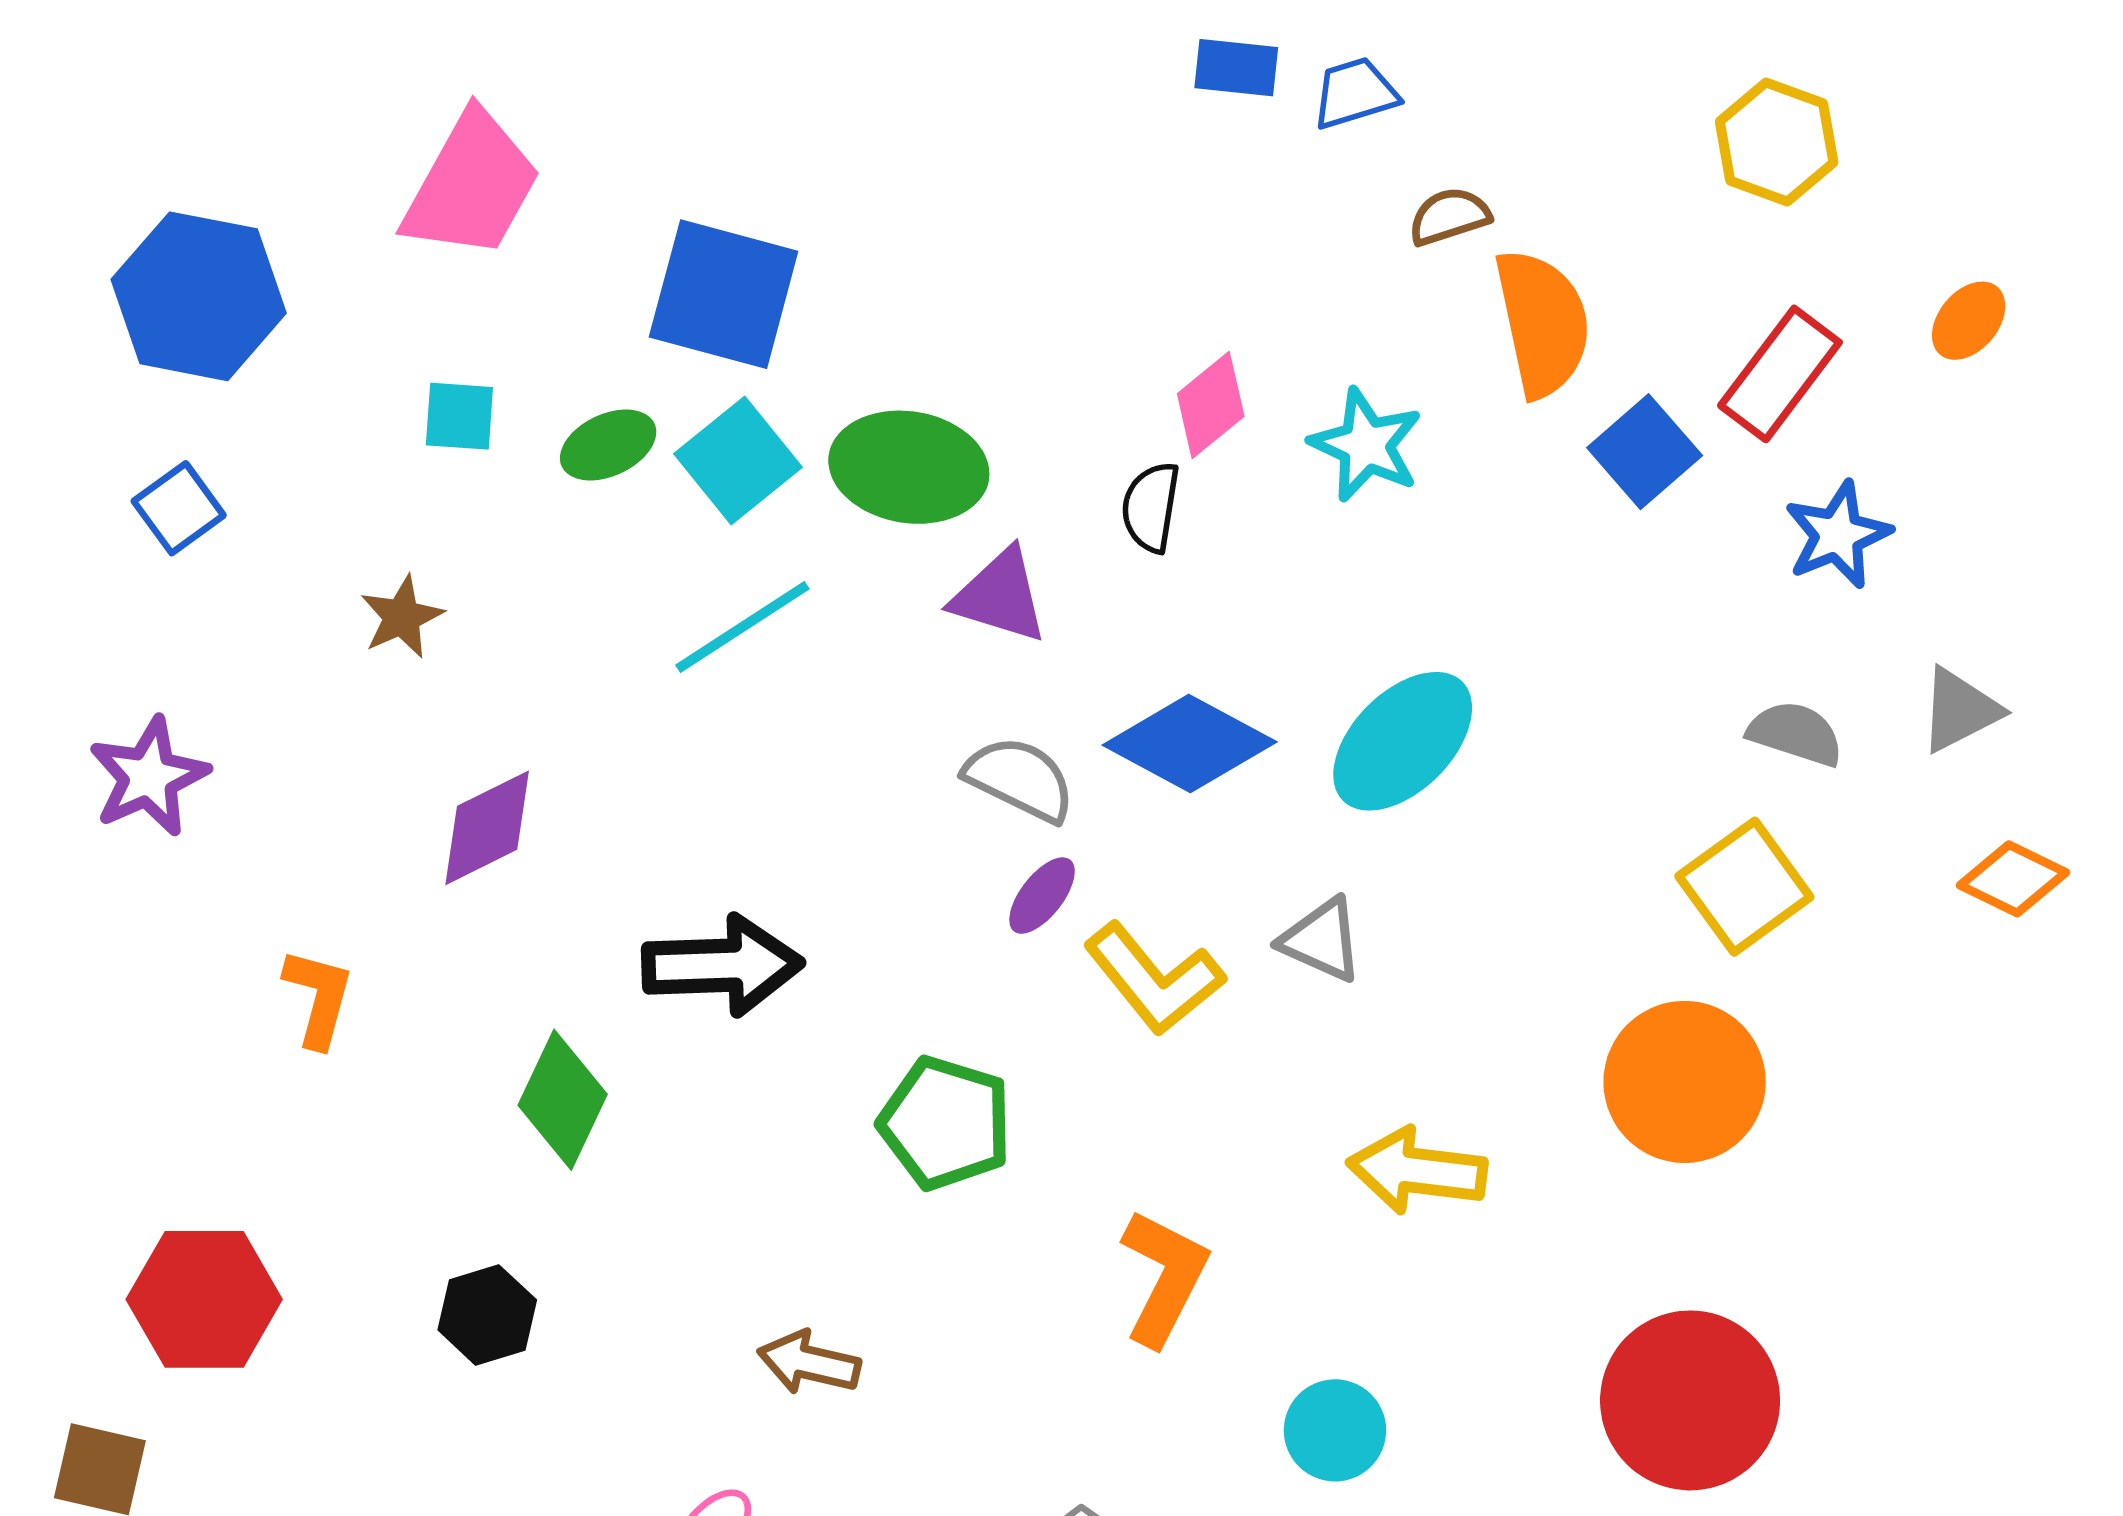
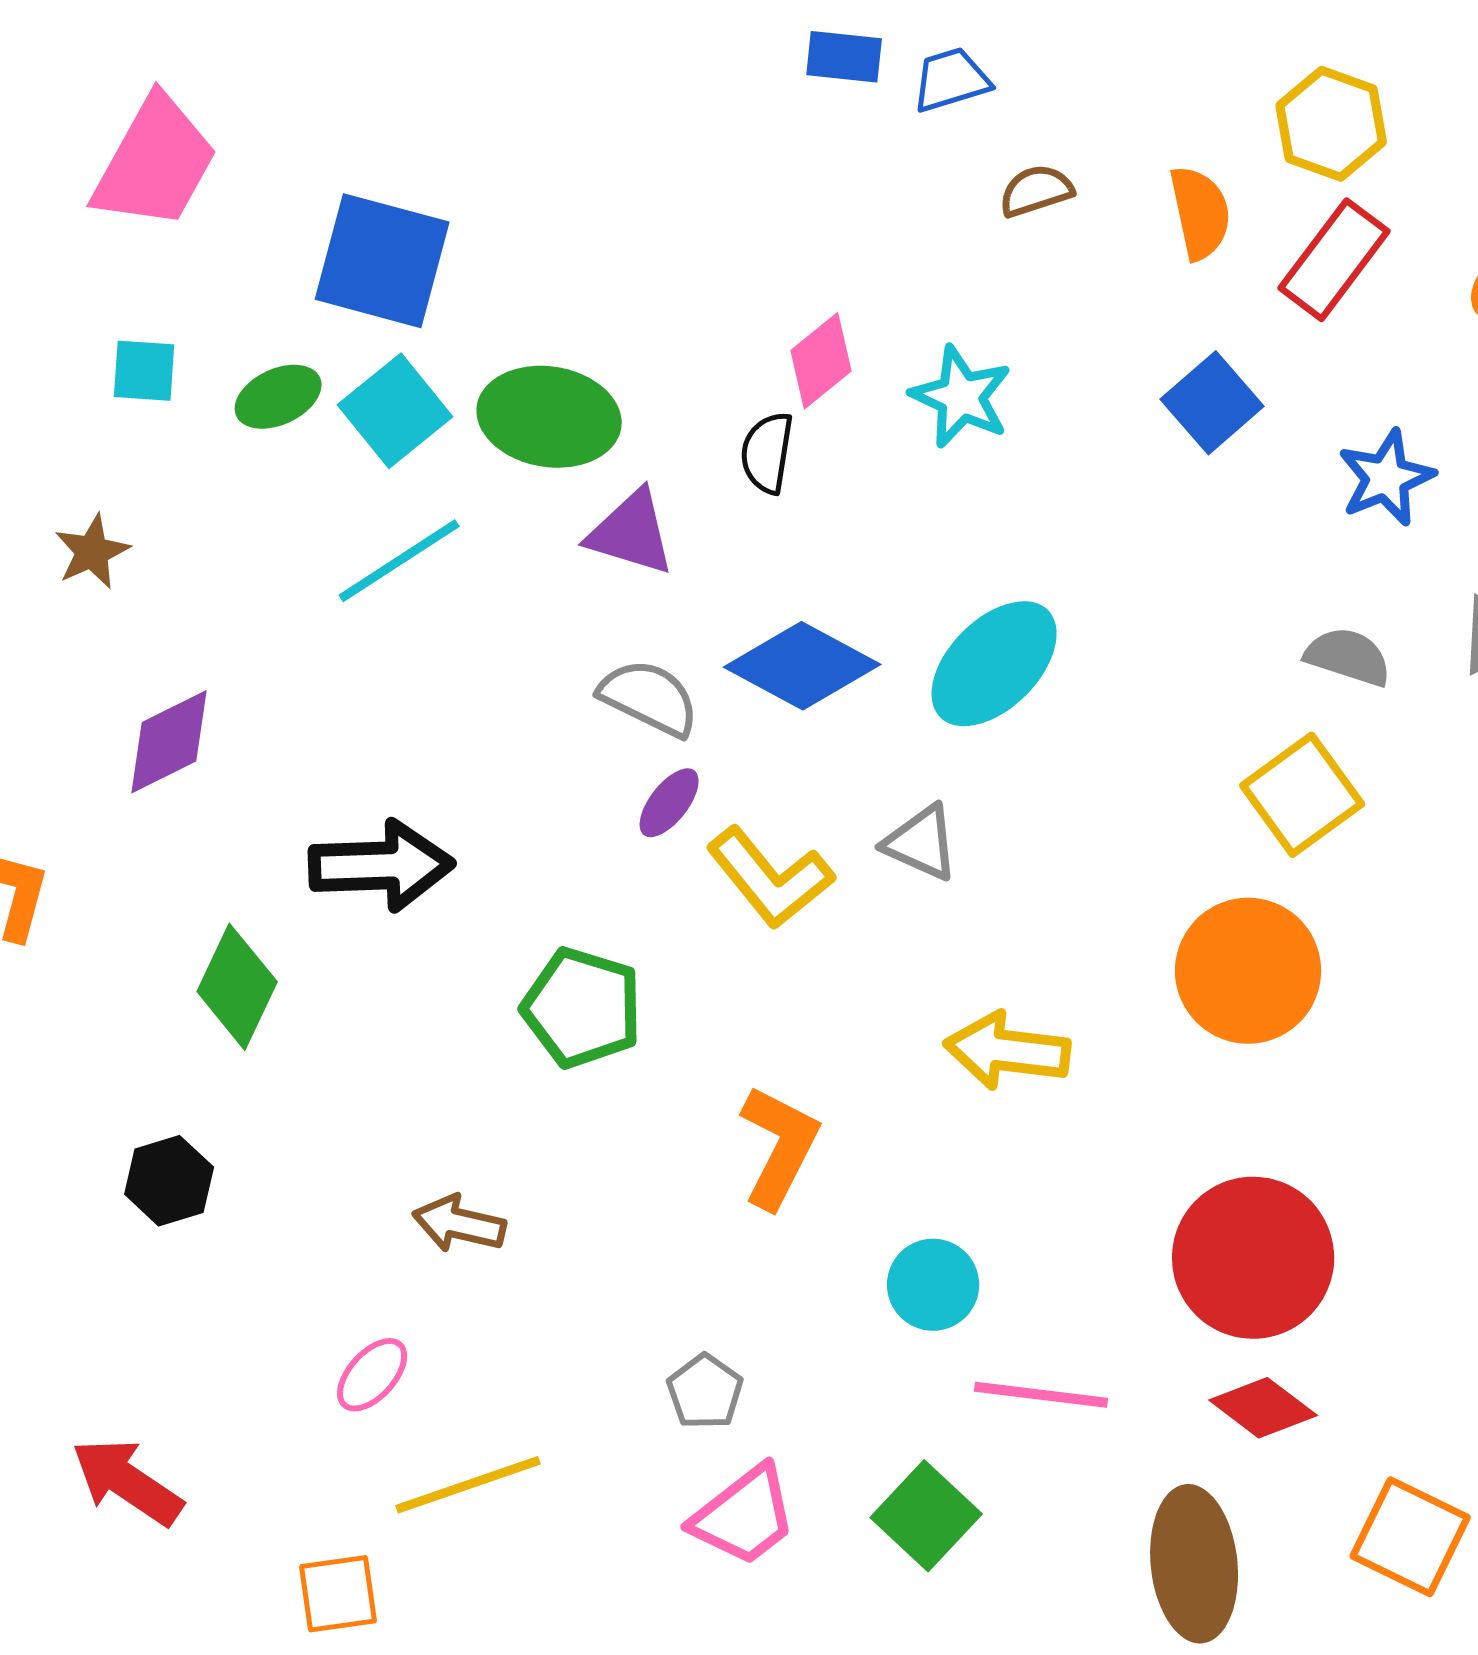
orange semicircle: (1542, 323) -> (1200, 213), moved, size x0.7
red rectangle: (1780, 374) -> (1334, 260), moved

